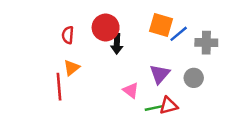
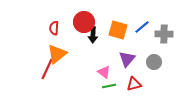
orange square: (161, 25) -> (118, 30), moved
orange triangle: (72, 68) -> (57, 54), size x1.5
red line: (59, 87) -> (47, 69), turned 30
green line: (153, 108) -> (109, 86), moved

